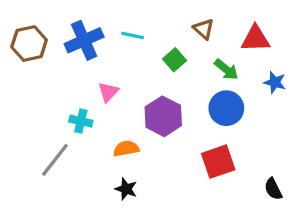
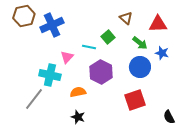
cyan line: (133, 35) -> (89, 47), moved
brown hexagon: (29, 44) -> (24, 16), moved
blue star: (275, 82) -> (162, 53), moved
cyan cross: (81, 121) -> (50, 75), size x1.5

